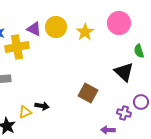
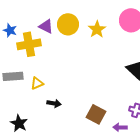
brown square: (88, 93) -> (96, 114), moved
yellow triangle: (25, 112) -> (37, 83), moved

